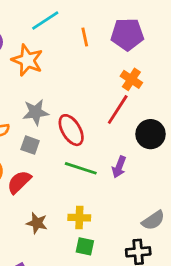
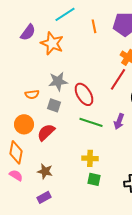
brown star: (37, 223) -> (45, 171), moved

